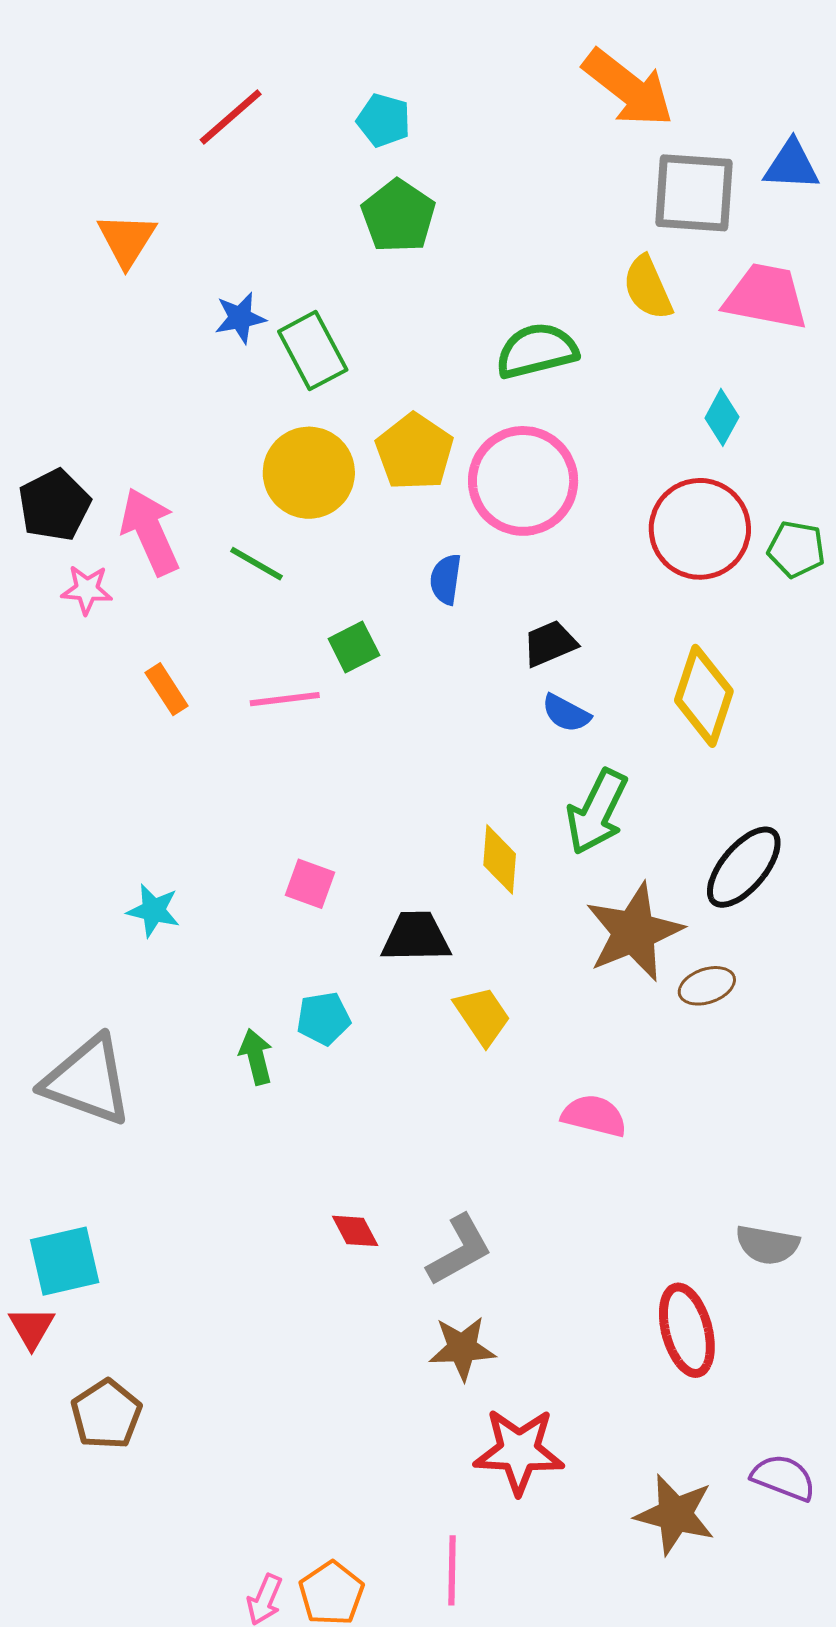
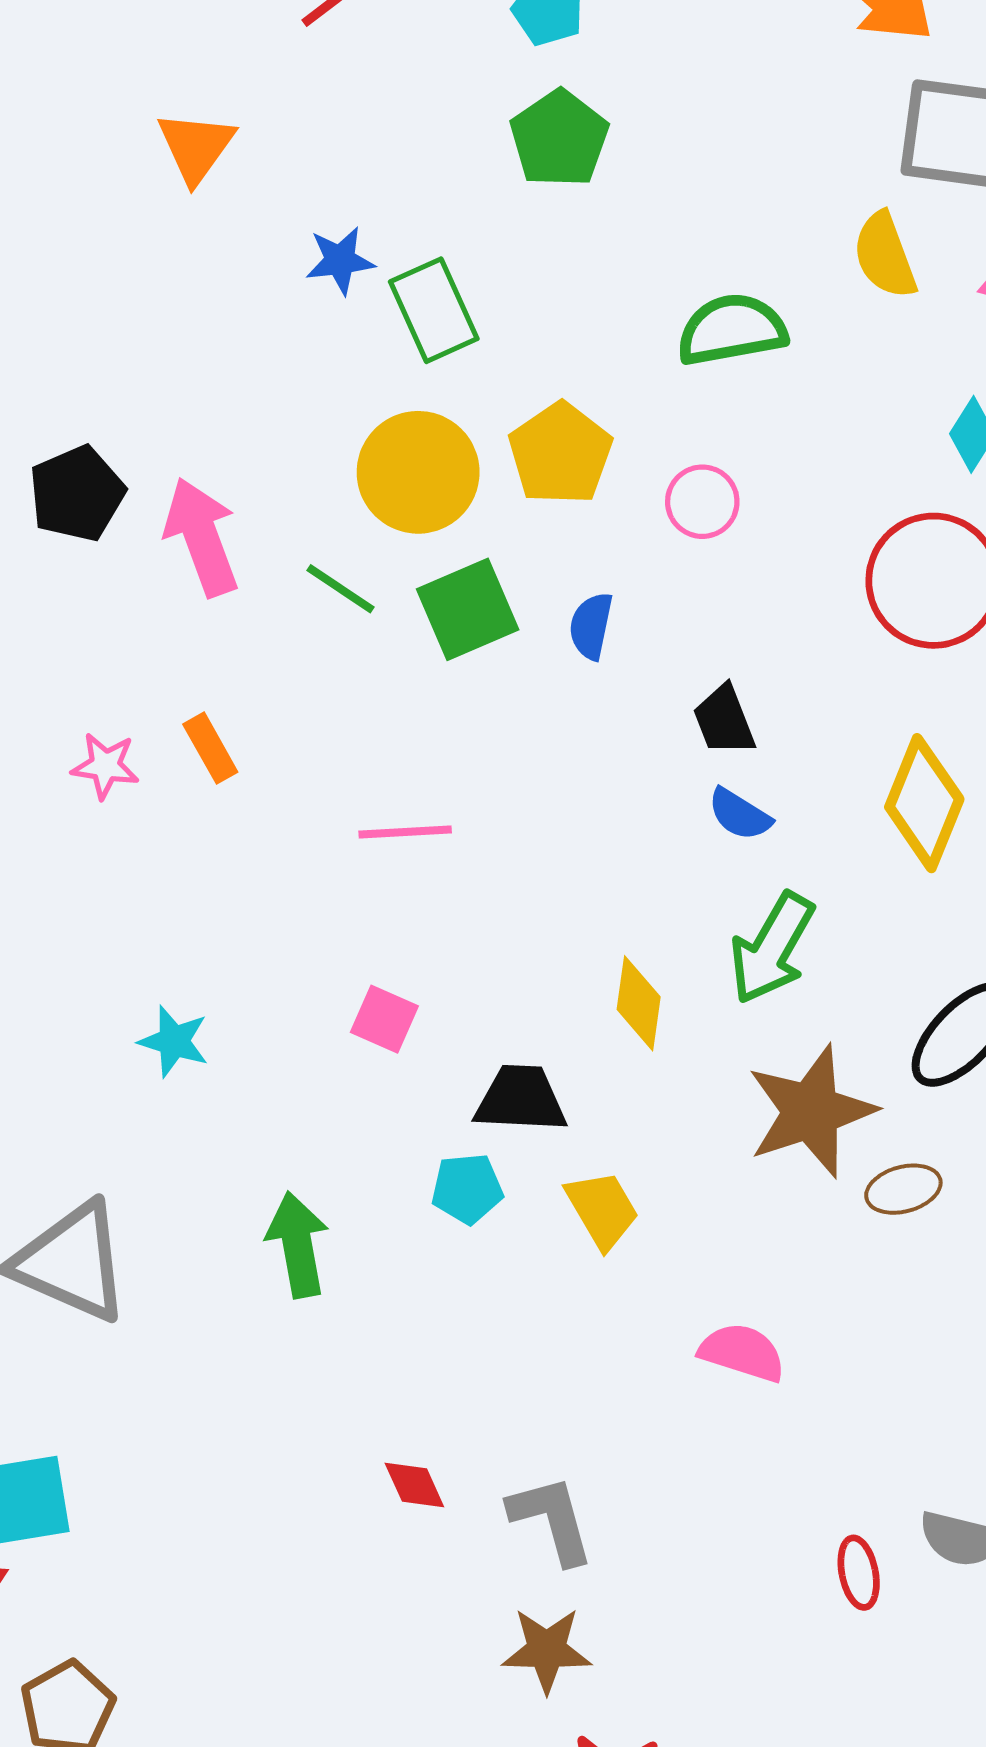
pink circle: (523, 481) -> (702, 502), size x0.5
pink star: (87, 590) -> (105, 766), moved
black trapezoid: (550, 644) -> (724, 720), turned -92
green square: (354, 647) -> (468, 609), moved, size x1.5
pink line: (285, 699) -> (405, 832), moved
cyan pentagon: (323, 1019) -> (467, 1189), moved
green arrow: (256, 1057) -> (298, 1245), size x1.4
gray L-shape: (459, 1250) -> (552, 1519), turned -80
red ellipse: (687, 1330) -> (859, 1573), moved, size x0.6

